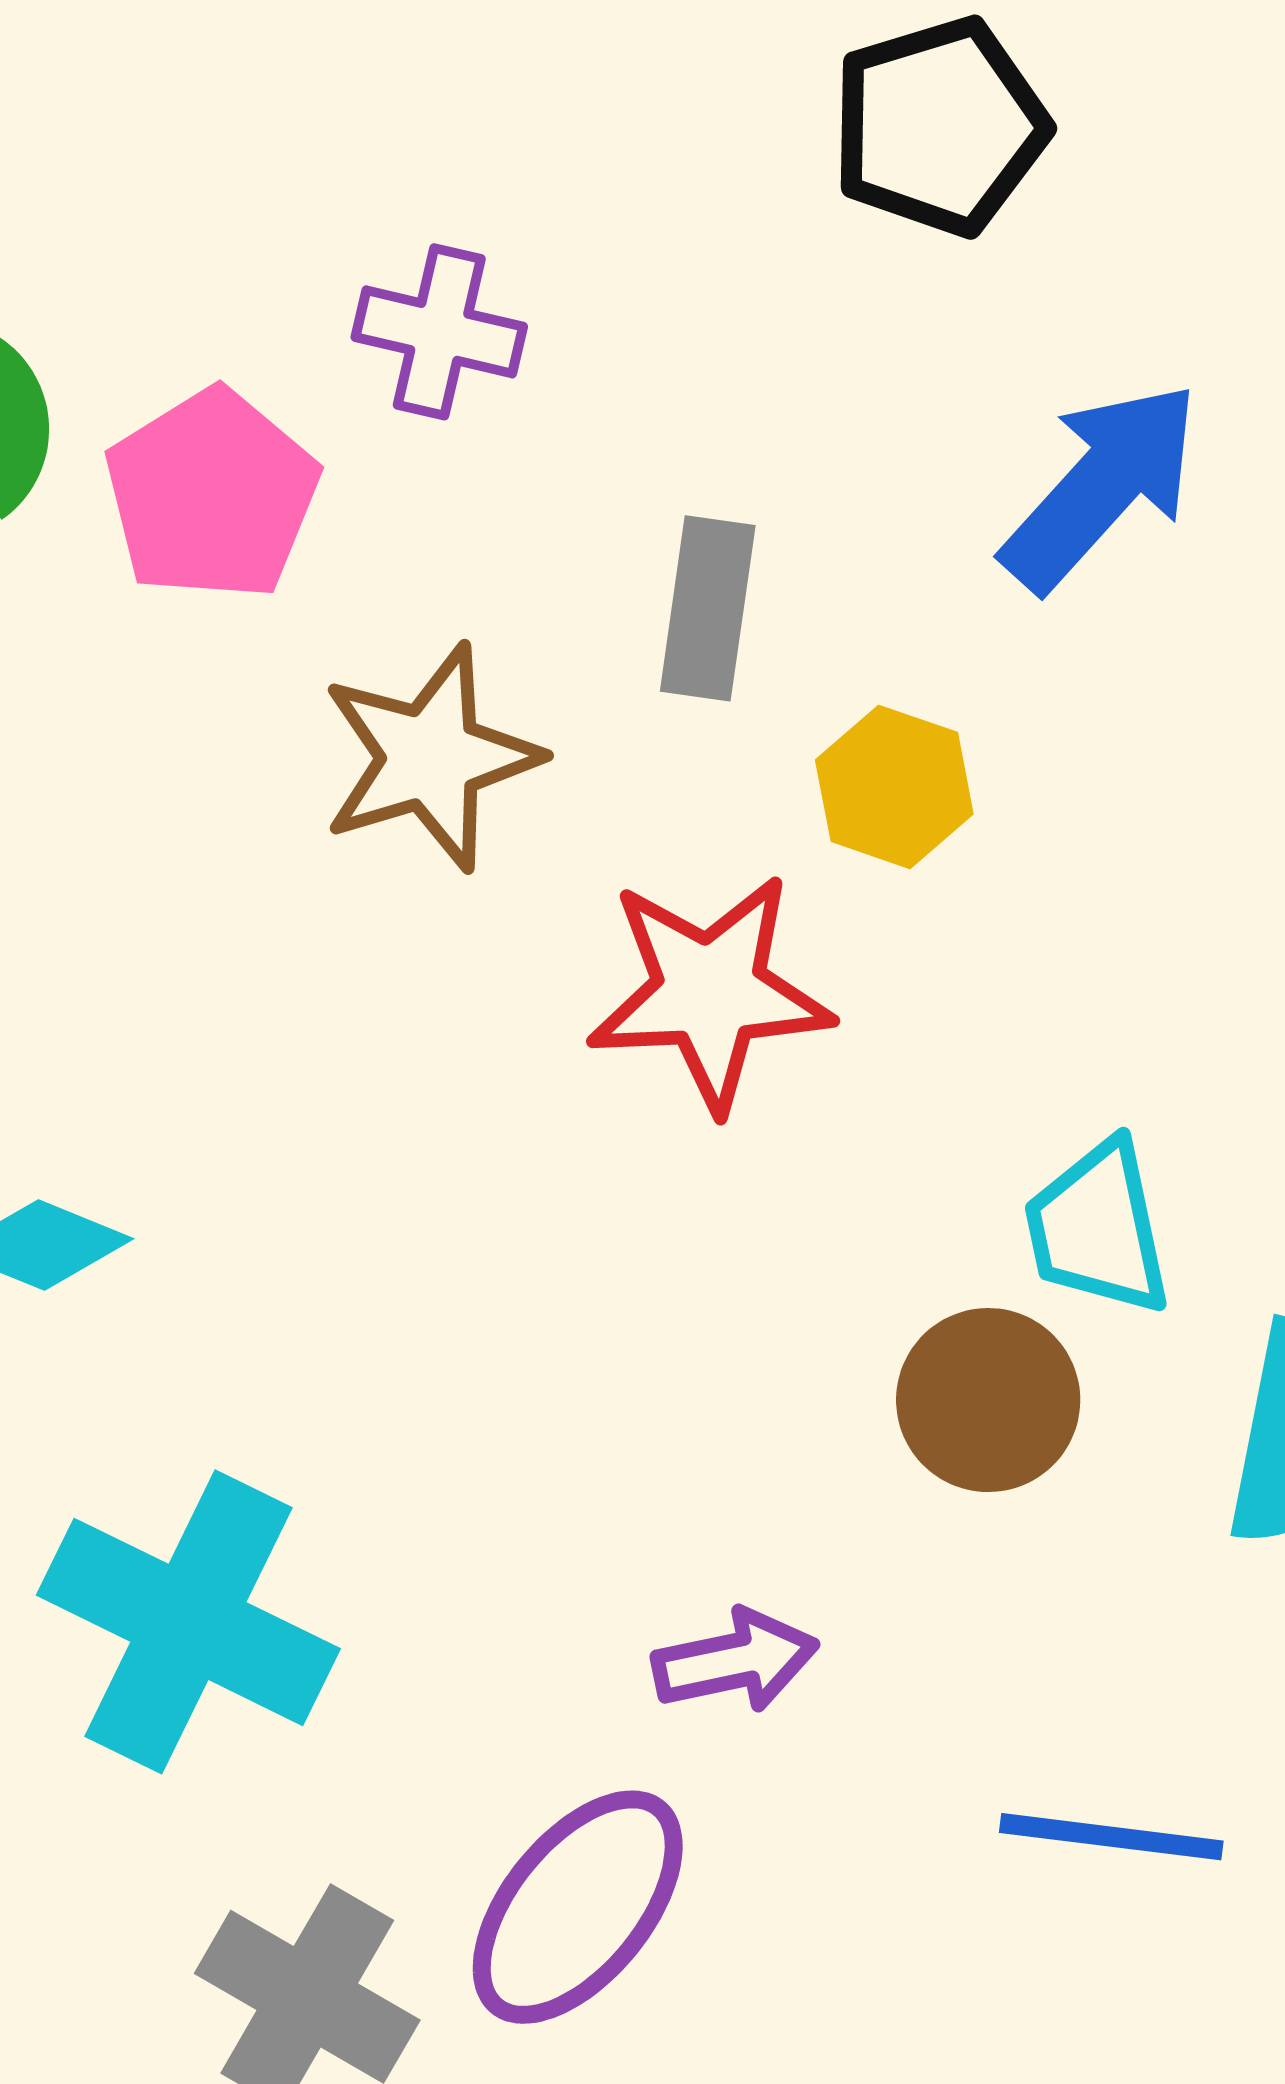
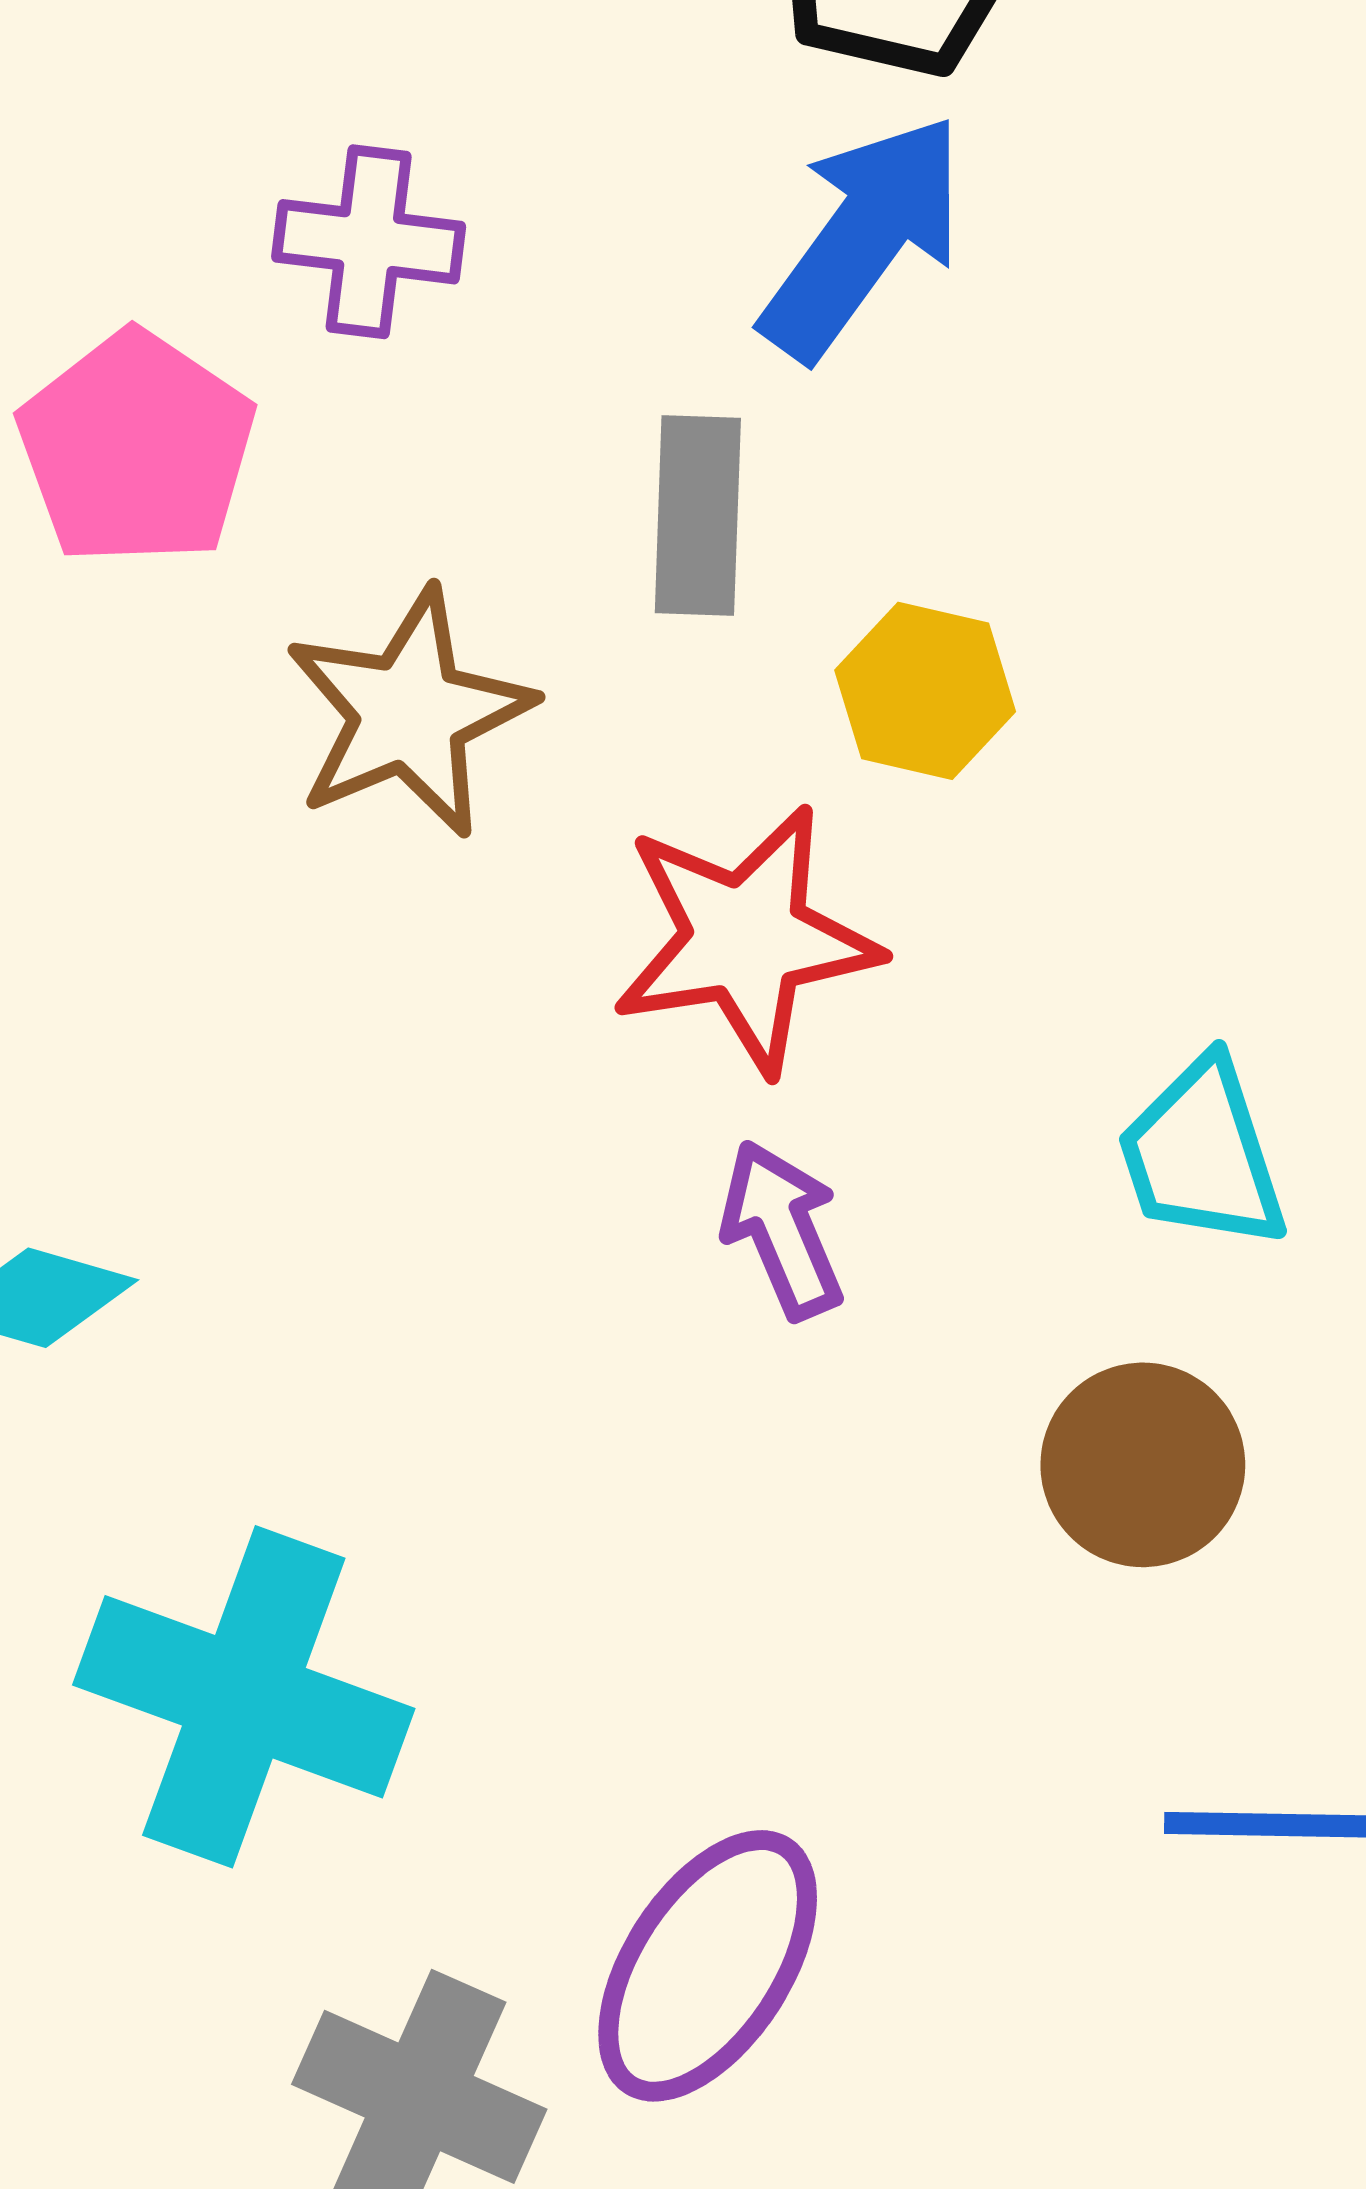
blue arrow: (1101, 486) -> (863, 237), moved
brown circle: (988, 1400) -> (1143, 1465), moved
purple arrow: (735, 1661) -> (782, 1229), moved, turned -95

